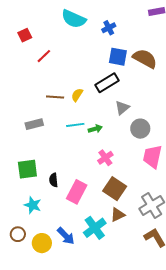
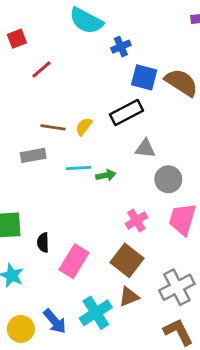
blue cross: (109, 28) -> (121, 47), moved
gray triangle: (122, 108) -> (145, 149), turned 42
gray rectangle: (34, 124) -> (33, 155), moved
pink cross: (105, 158) -> (136, 220), moved

